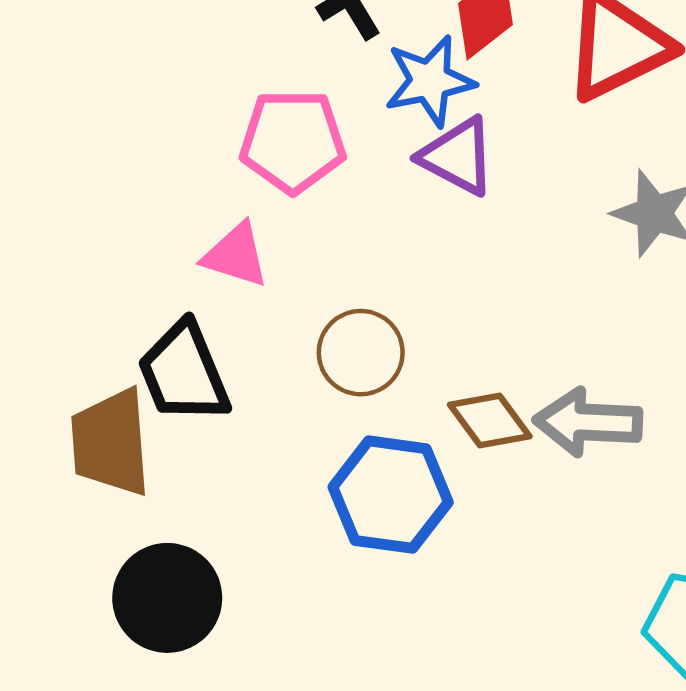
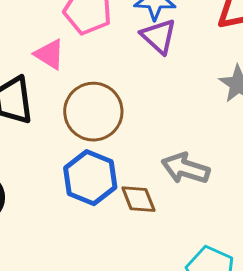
brown circle: (361, 353) -> (93, 112), size x1.5
brown diamond: (490, 420) -> (138, 199), moved

